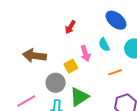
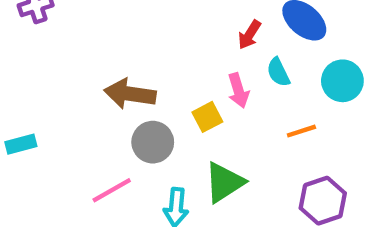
red arrow: (70, 27) -> (249, 35), moved
gray circle: (56, 83) -> (153, 142), moved

